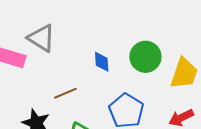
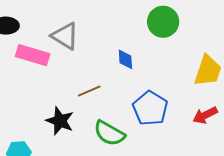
green circle: (145, 57) -> (163, 22), moved

